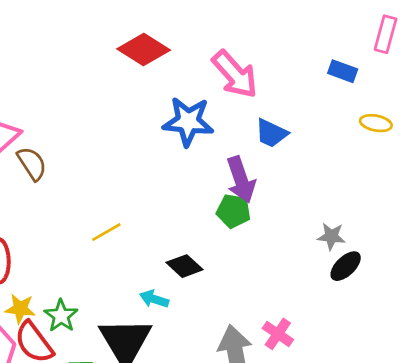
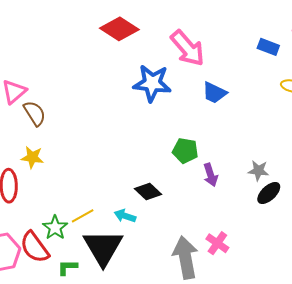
purple arrow: (241, 180) -> (211, 175), moved, size x0.7
yellow line: (106, 232) -> (83, 216), moved
yellow star: (20, 309) -> (32, 157), moved

